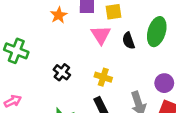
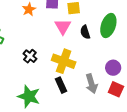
yellow cross: (103, 77) -> (64, 61), size x1.6

